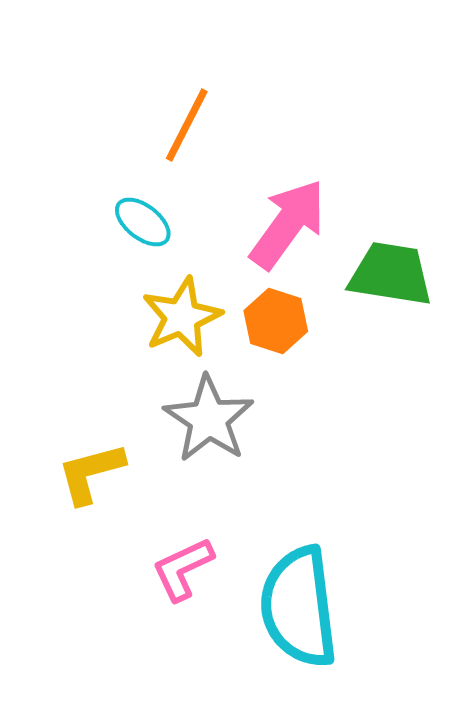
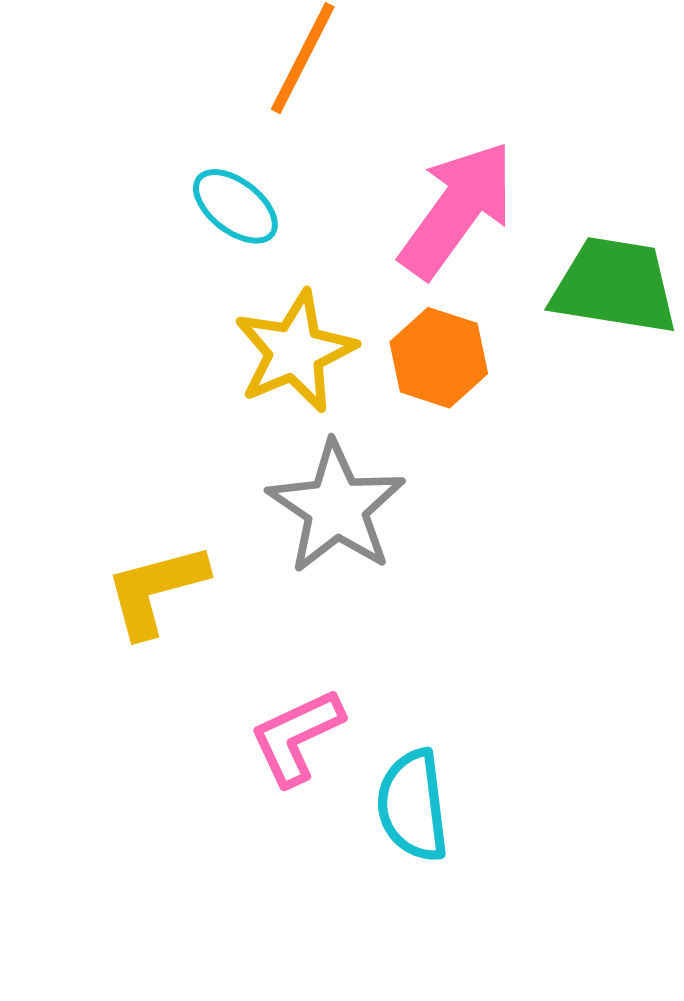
cyan semicircle: (299, 607) -> (413, 806), moved, size x0.6

